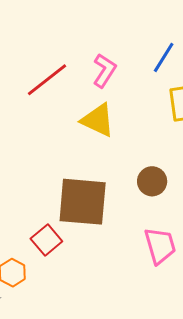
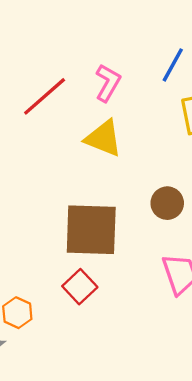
red square: (46, 240) -> (80, 287), moved

